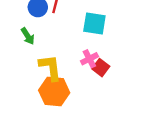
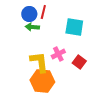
green arrow: (28, 36) -> (32, 27), moved, turned 128
pink cross: (89, 59) -> (58, 54), moved

